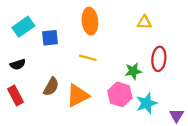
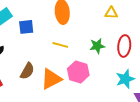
green star: (133, 71) -> (97, 46), moved
pink hexagon: (120, 94) -> (78, 72), moved
cyan star: (147, 103) -> (125, 79), moved

